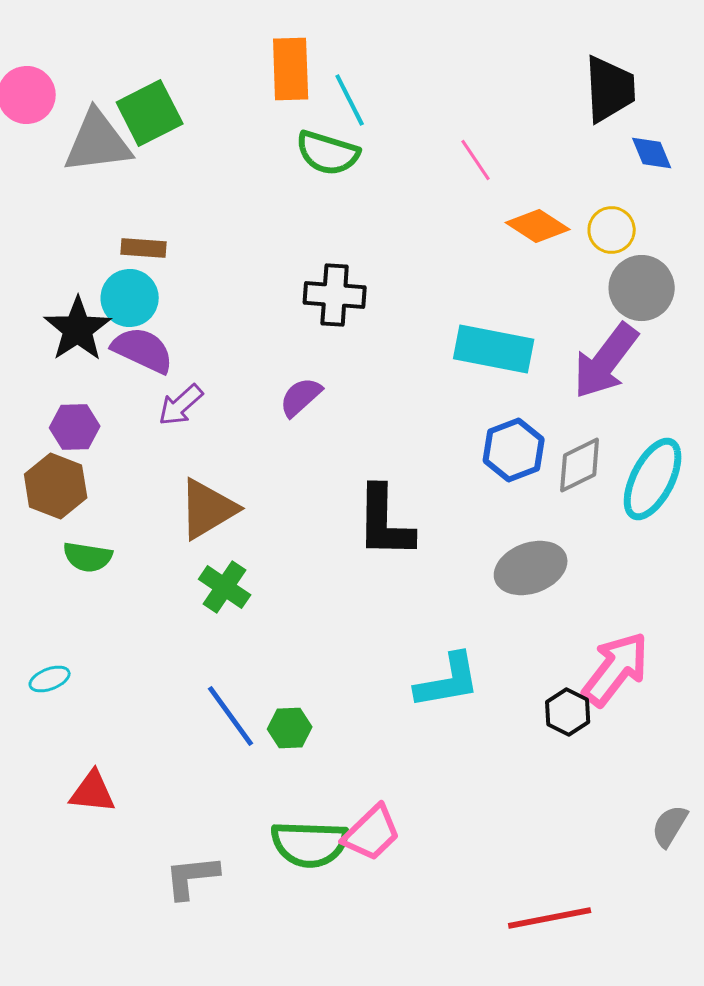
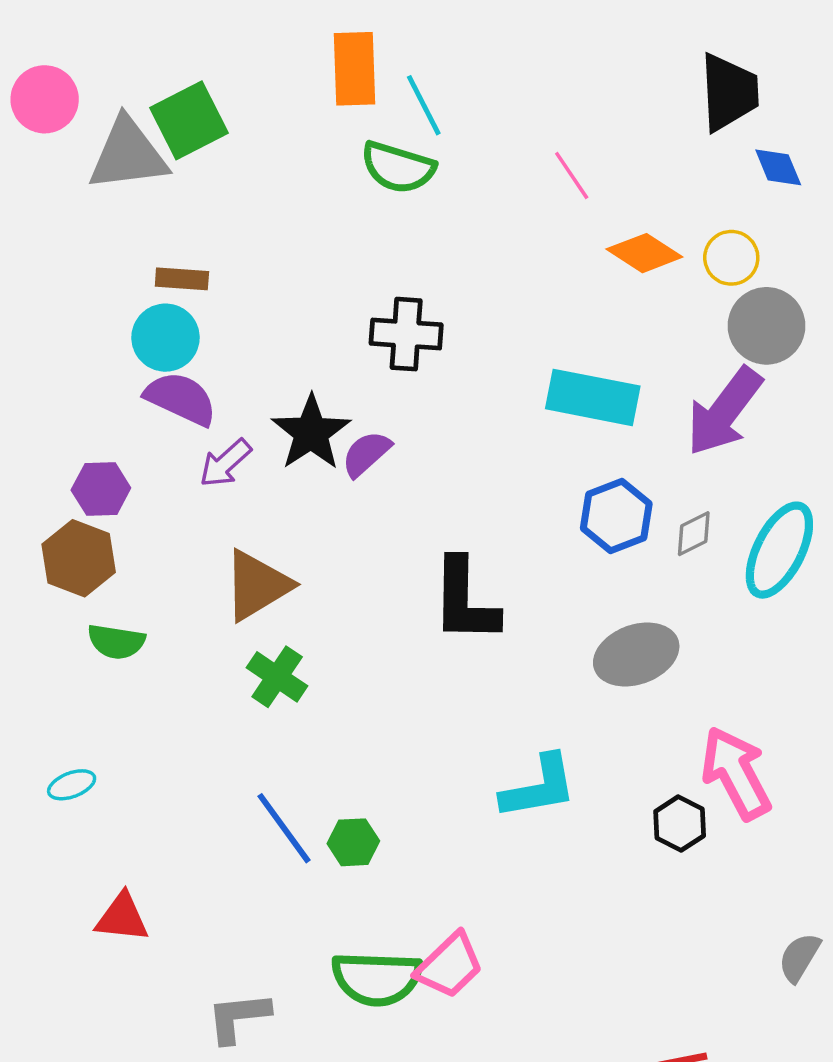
black star: (78, 329) -> (311, 433), moved
gray diamond: (580, 465) -> (694, 534), size x0.7
pink arrow: (616, 669) -> (736, 773), turned -66

